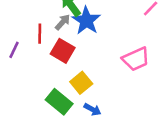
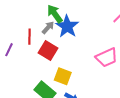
yellow square: (81, 83) -> (63, 76), turned -30

